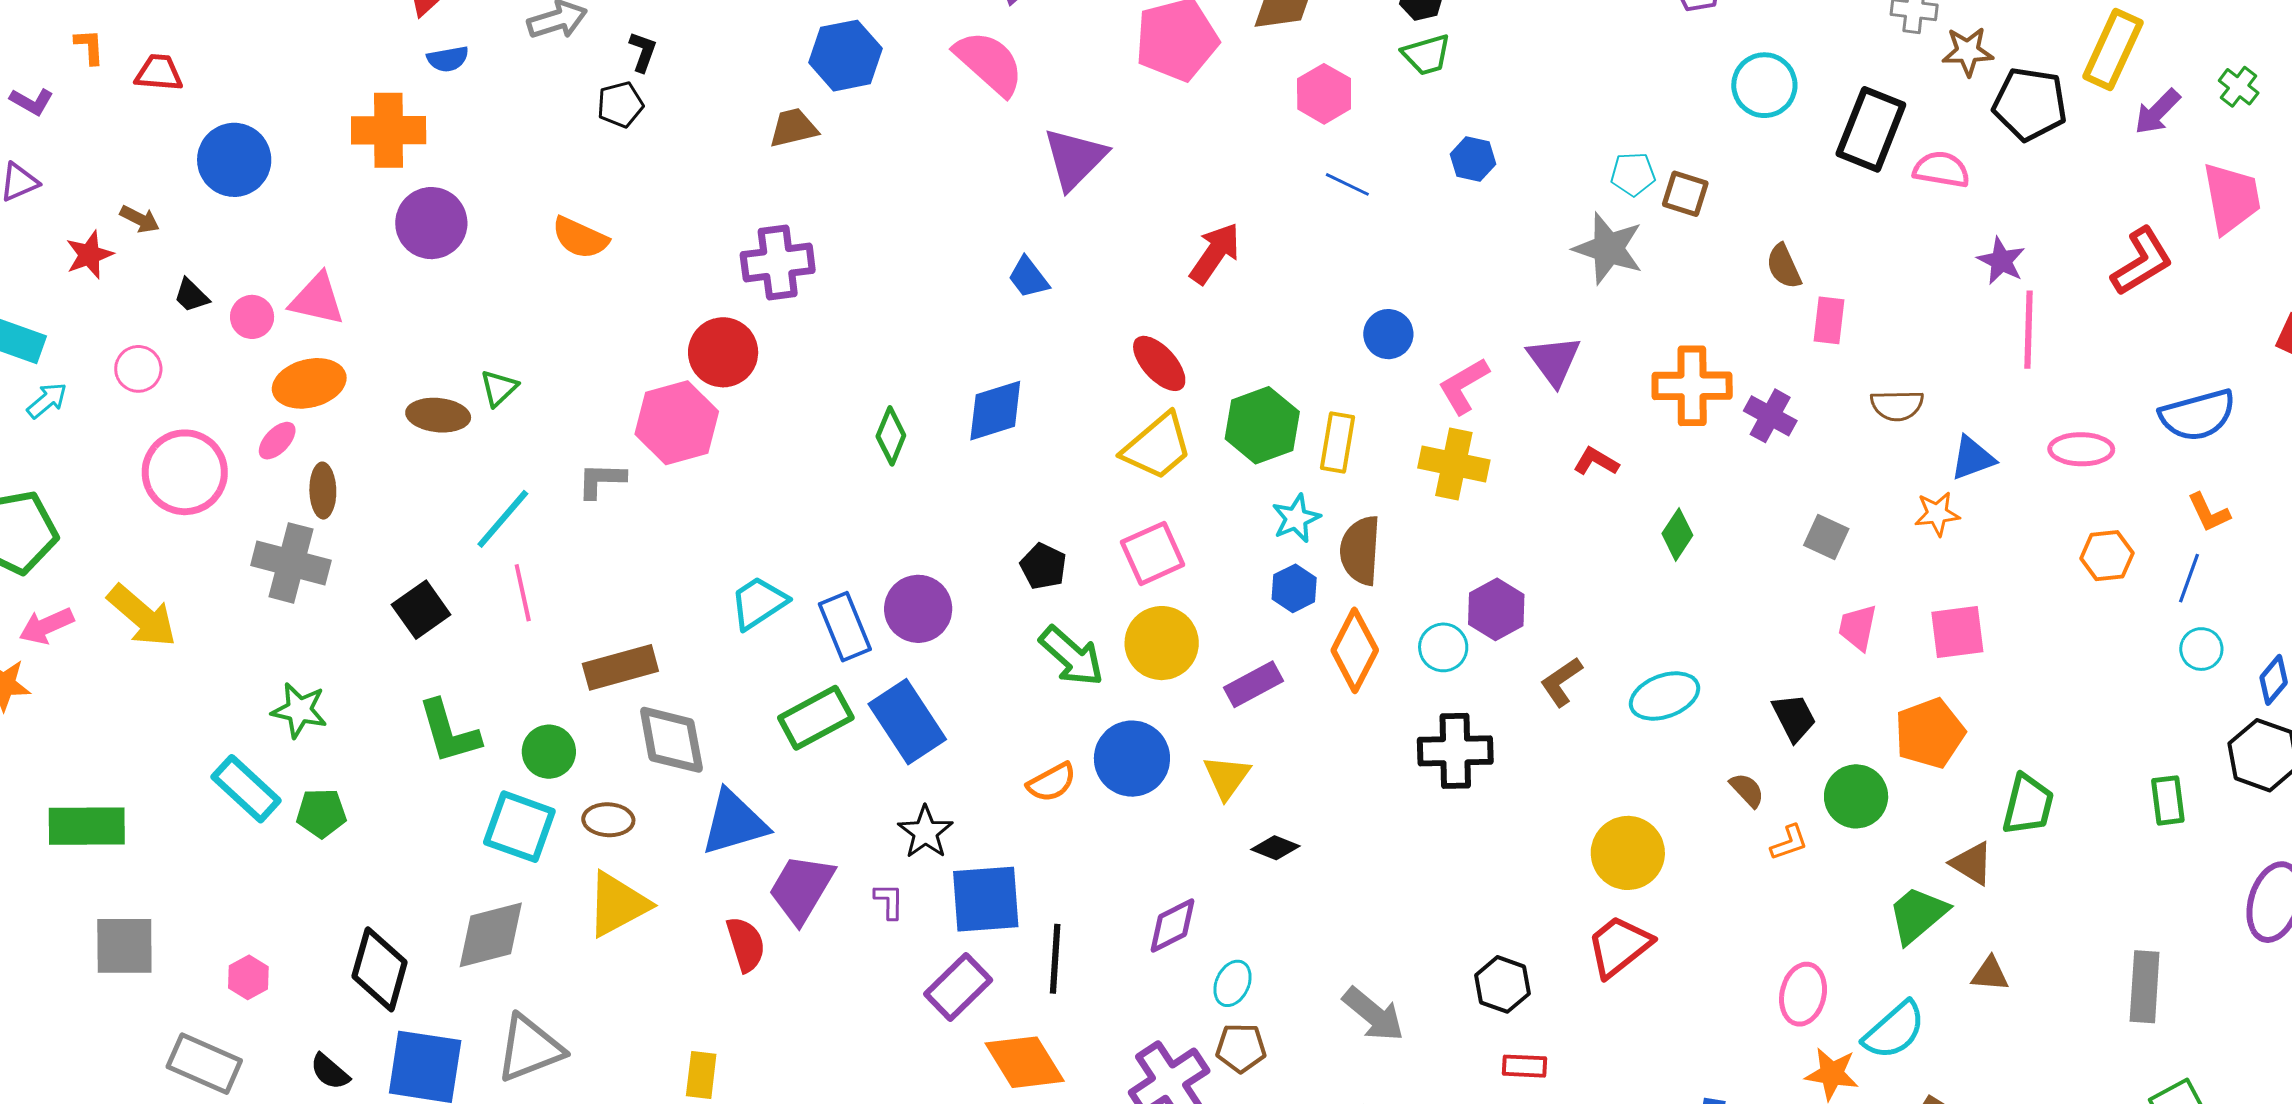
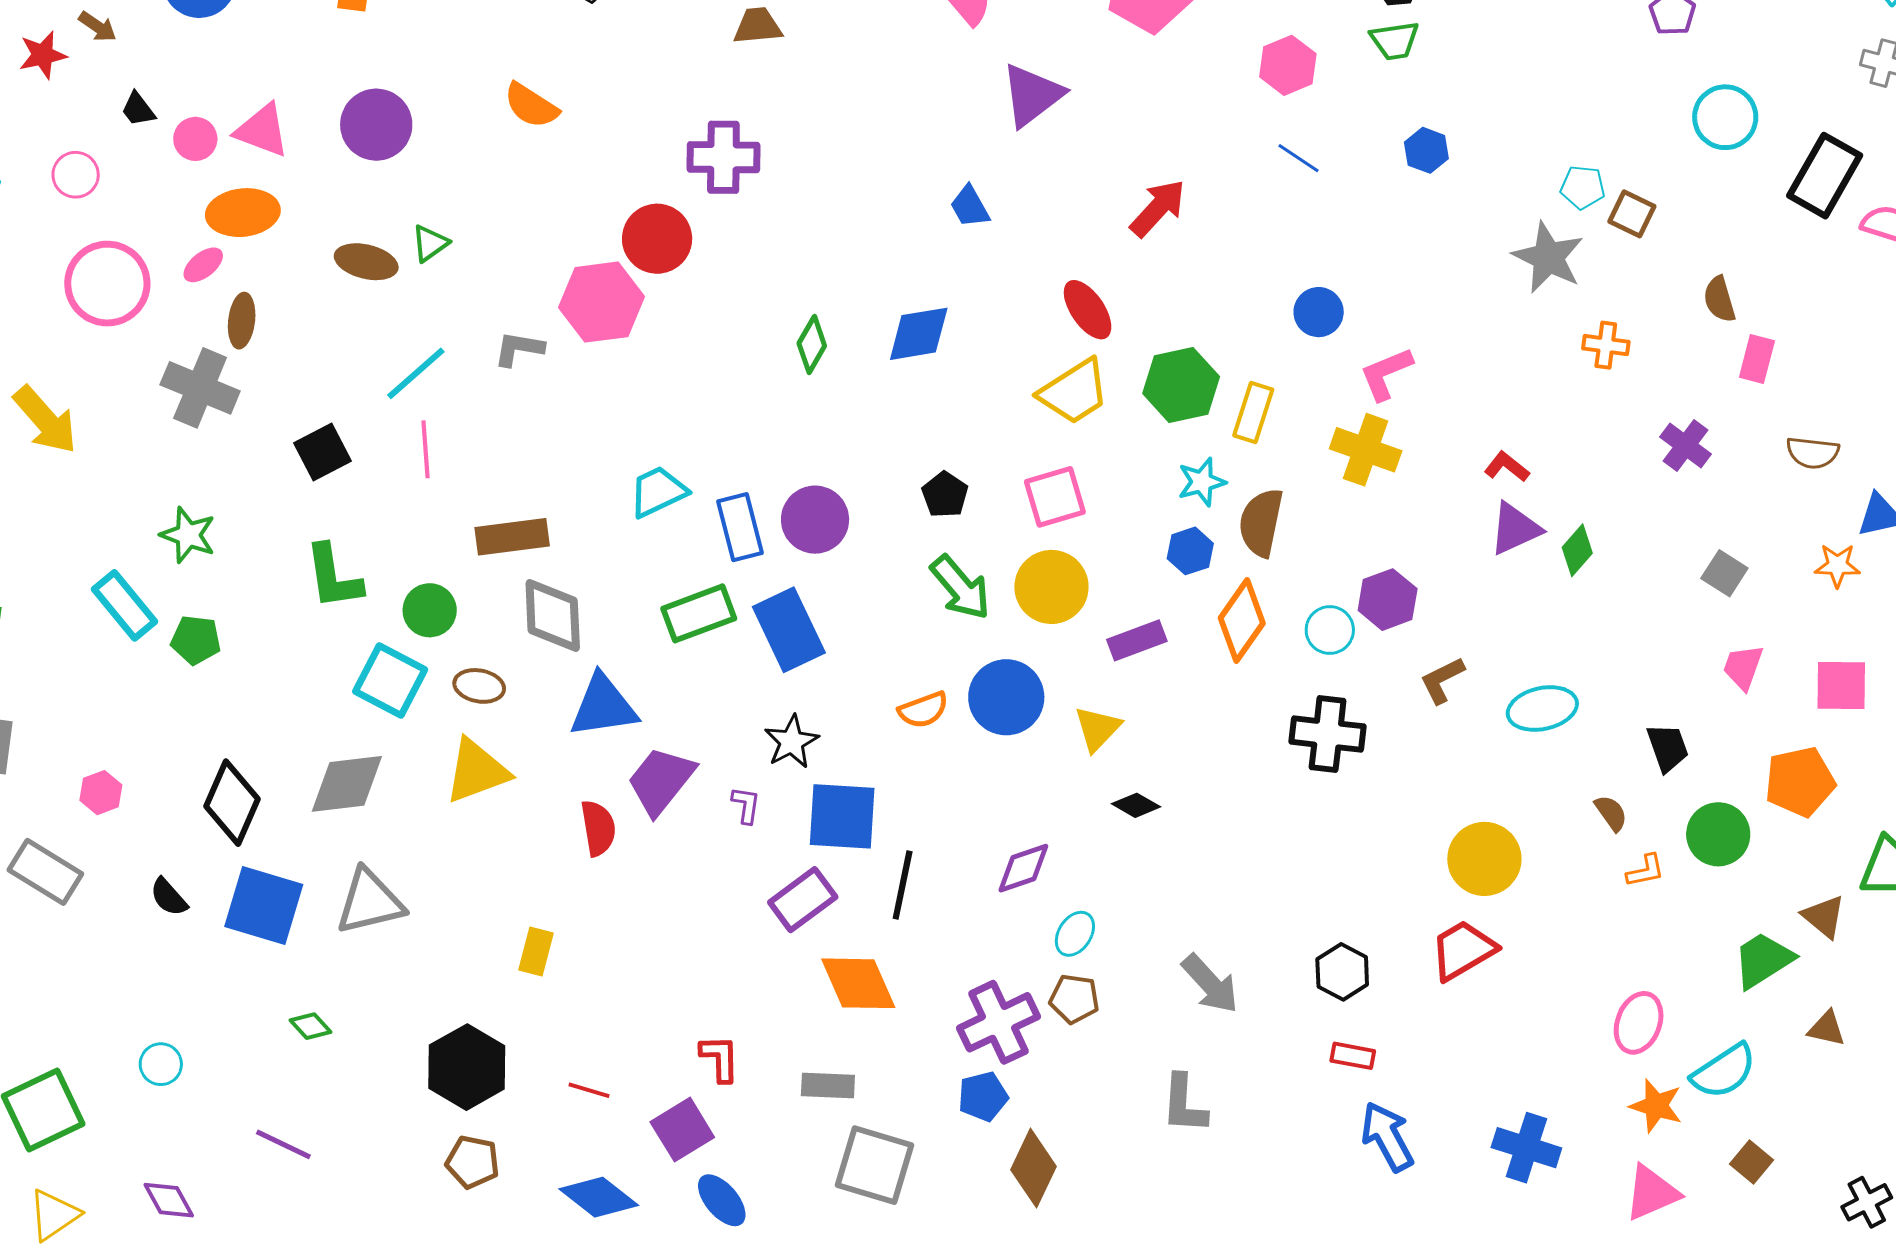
purple circle: (431, 223) -> (376, 125), moved
purple triangle: (1554, 360) -> (1515, 529), moved, turned 34
orange cross: (1692, 386) -> (1606, 345), moved, size x0.6

